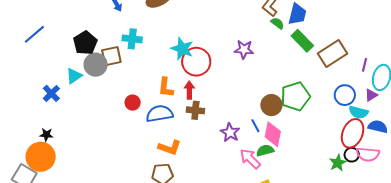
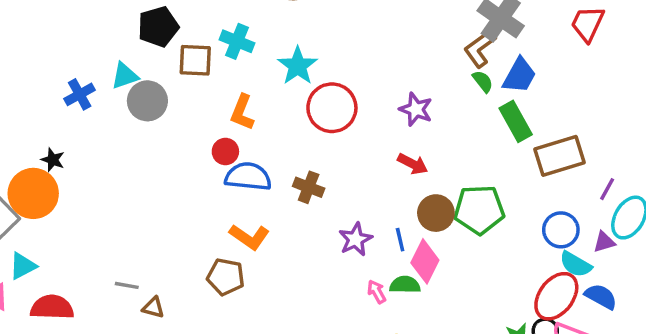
cyan star: (182, 49) -> (298, 66), moved
gray circle: (96, 65) -> (147, 101), moved
orange L-shape: (166, 87) -> (242, 112), moved
red arrow: (189, 90) -> (413, 164), moved, turned 102
red circle: (133, 103) -> (225, 151), moved
pink arrow: (250, 159) -> (377, 292), size x0.6

